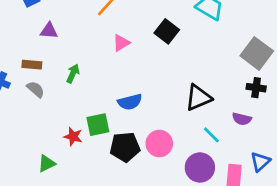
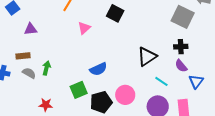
green arrow: (73, 74) -> (46, 68), moved
black cross: (256, 88) -> (181, 47), moved
purple semicircle: (242, 119) -> (181, 66), turned 48
red star: (73, 137) -> (46, 105), moved
blue triangle: (260, 162) -> (196, 82), moved

